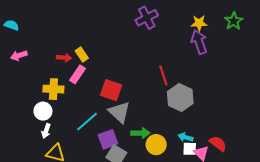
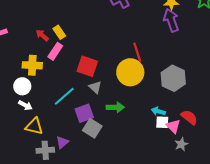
red arrow: (64, 58) -> (42, 35), turned -144
gray hexagon: (180, 97) -> (173, 78), moved
gray triangle: (119, 112) -> (95, 87), size x0.6
white arrow: (46, 131) -> (25, 105), turned -80
yellow circle: (156, 145) -> (130, 72), moved, size x1.4

